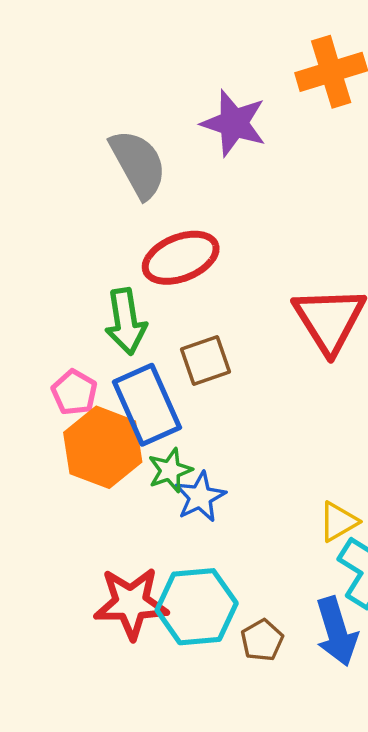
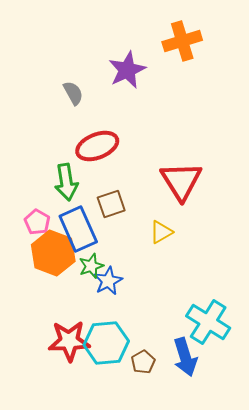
purple star: (234, 123) -> (127, 70), turned 30
gray semicircle: (138, 164) -> (73, 93), size x0.6
yellow triangle: (338, 522) -> (161, 232), moved

